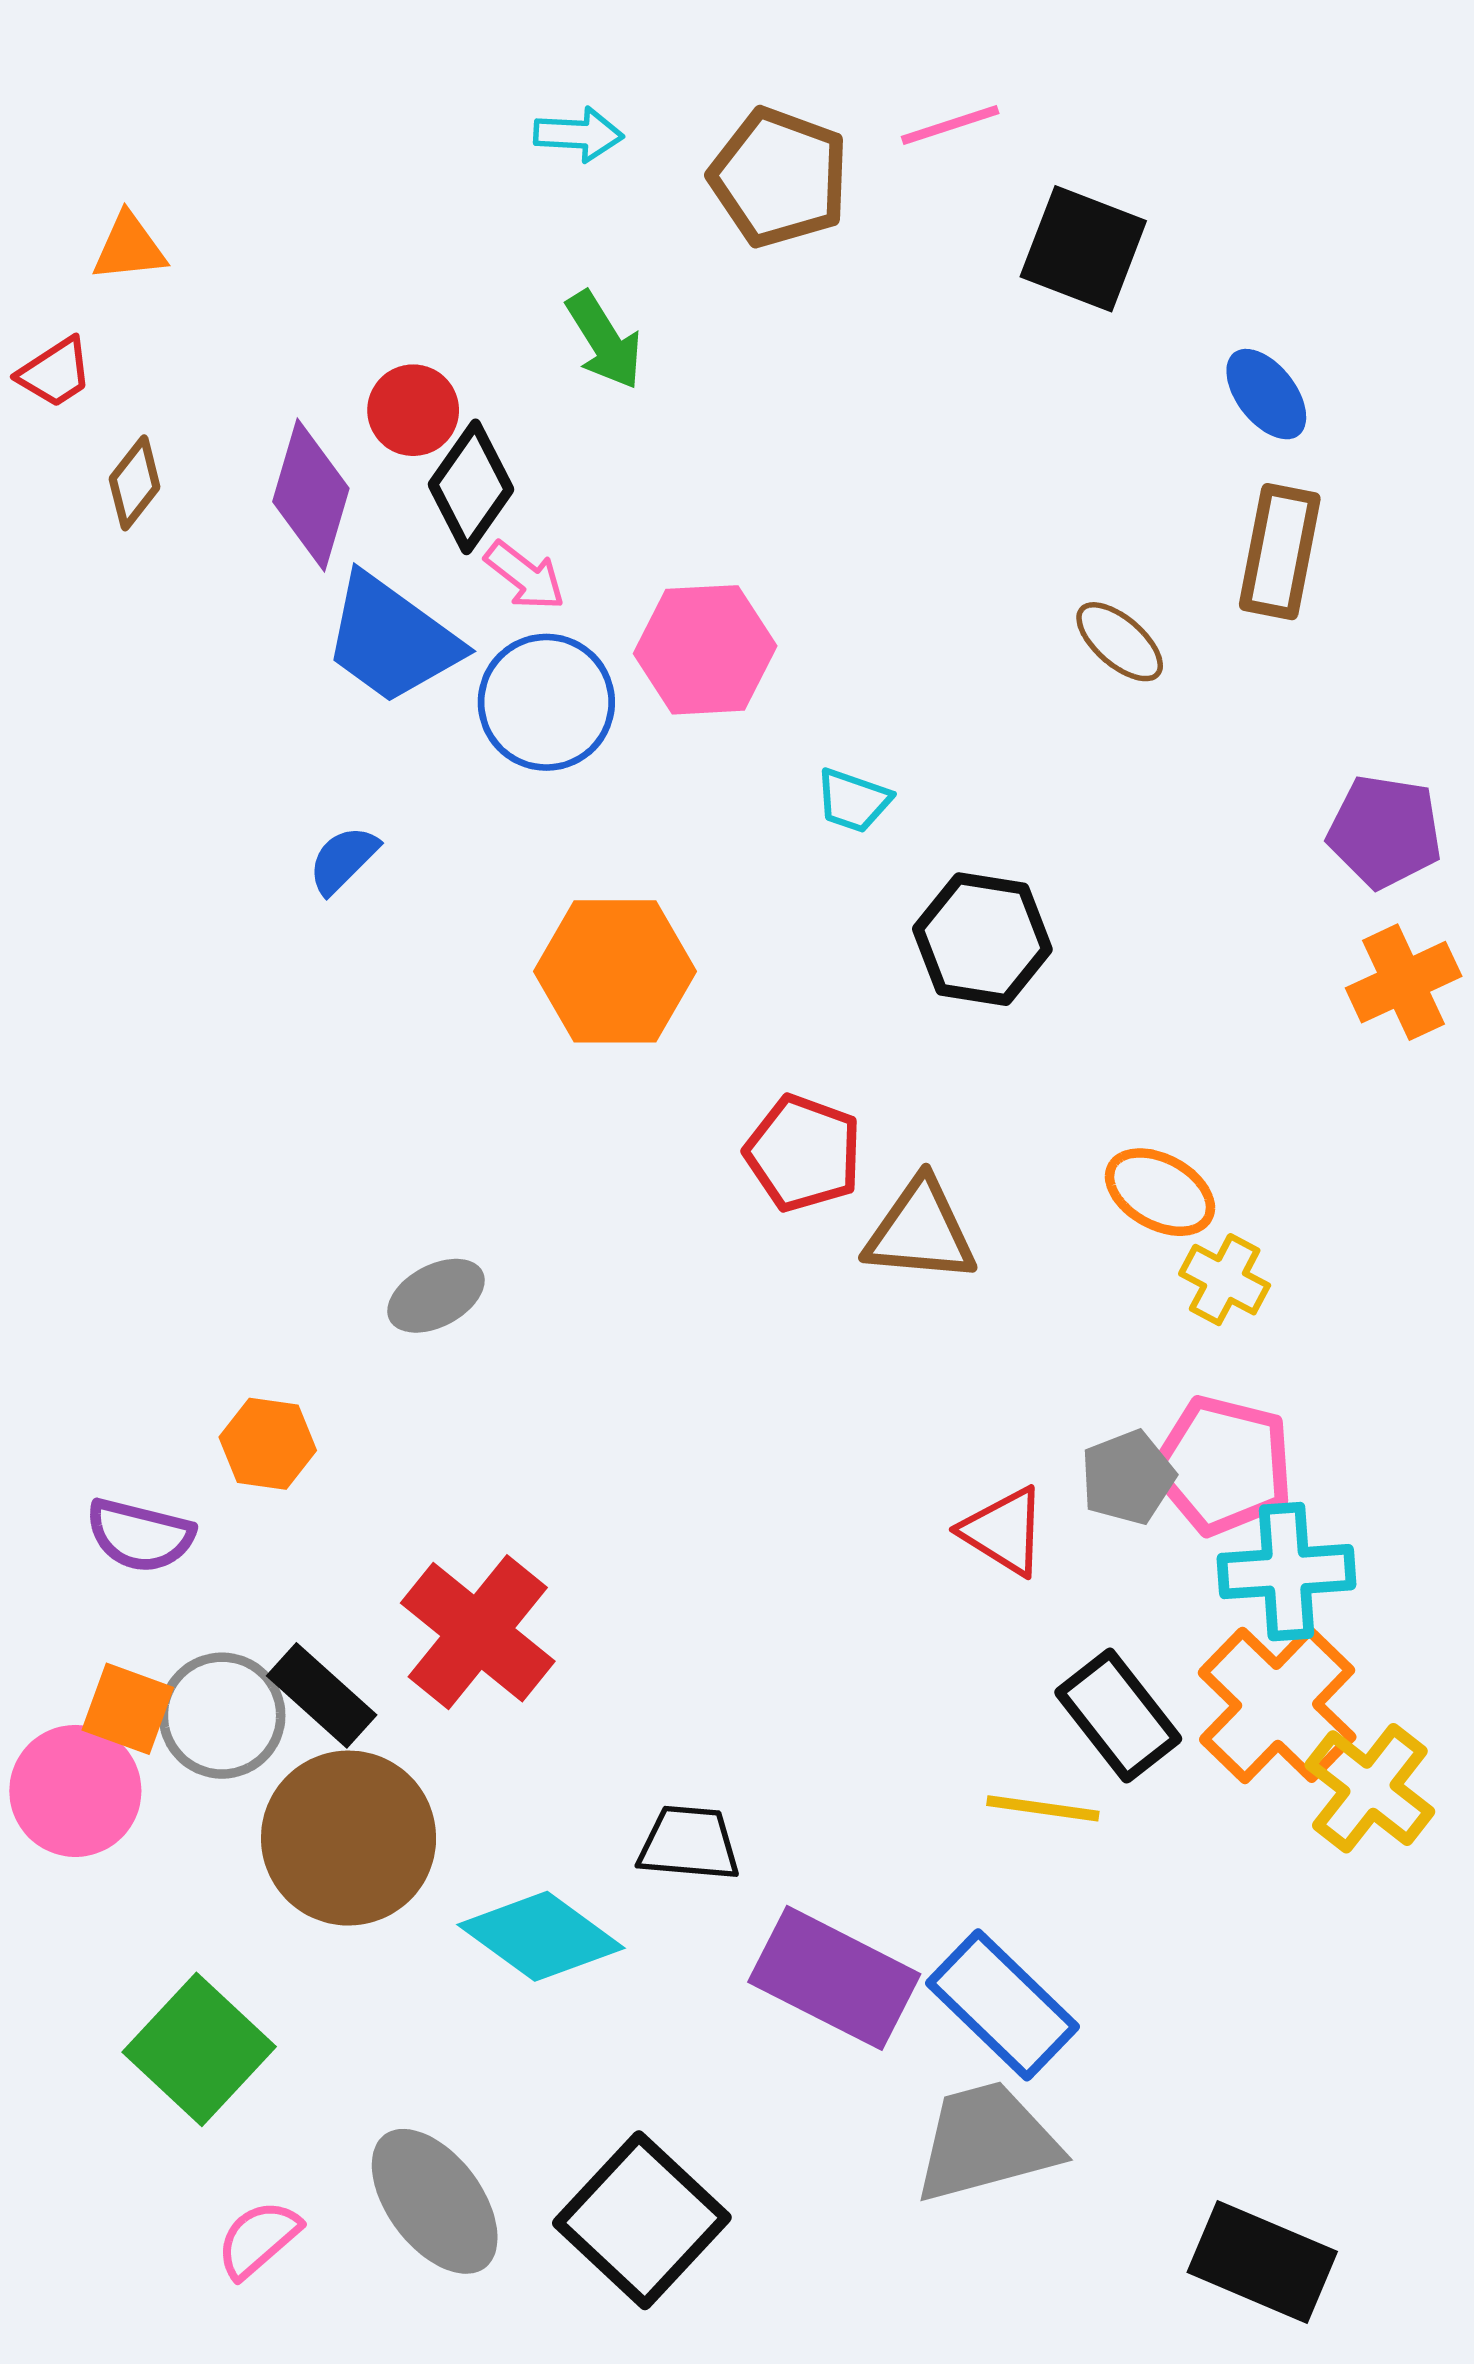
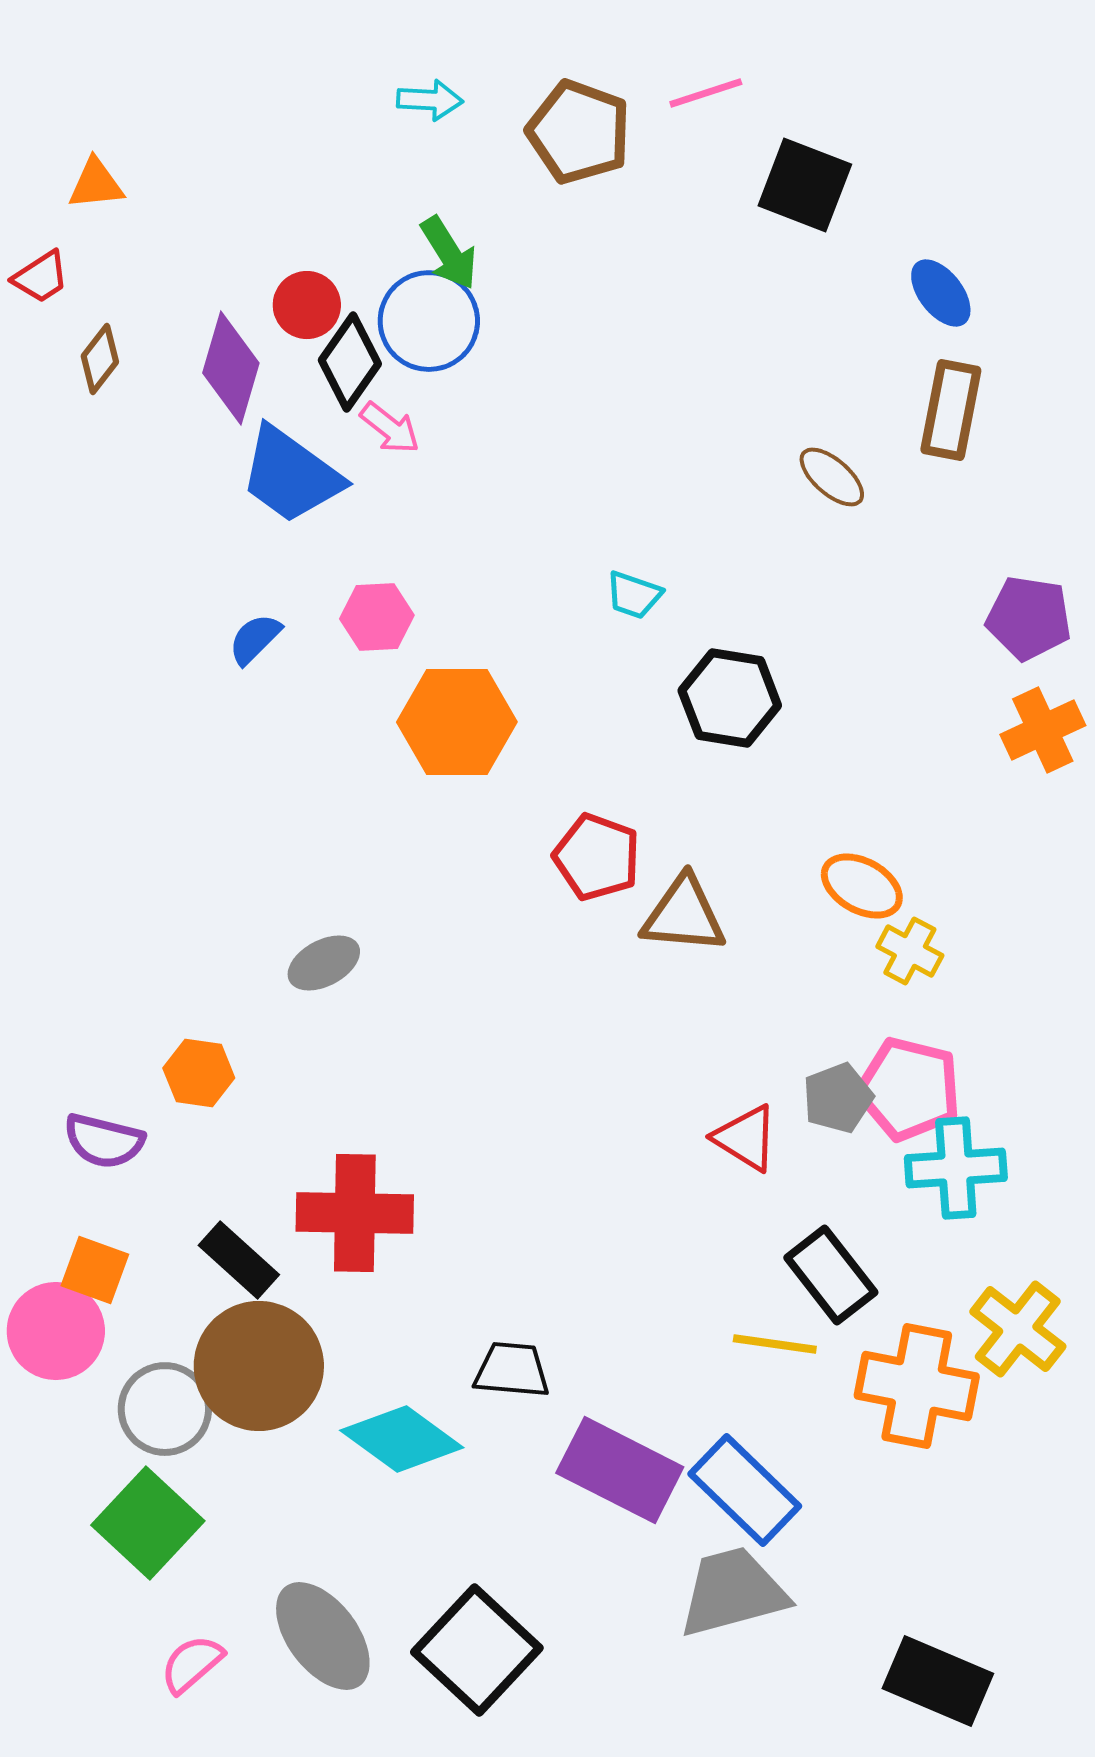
pink hexagon: (705, 650) -> (377, 617), moved, size x0.7
blue circle: (546, 702) -> (429, 321), moved
red cross: (478, 1632) -> (355, 1213), turned -38
orange cross: (1277, 1705) -> (917, 1386), moved, turned -33
gray circle: (222, 1716) -> (165, 1409), moved

